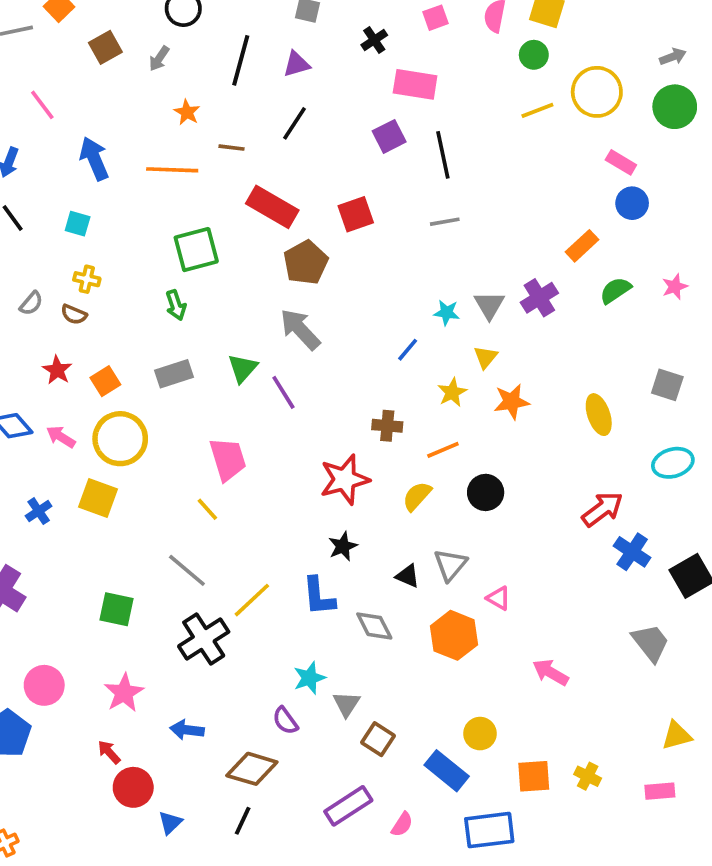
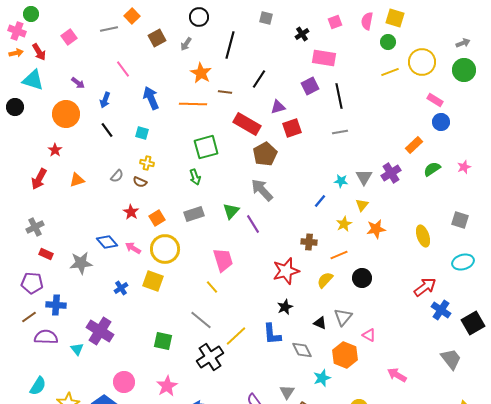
purple triangle: (296, 64) -> (278, 107), moved
orange star: (187, 112) -> (201, 73), size x1.5
cyan star: (309, 678) -> (322, 378), moved

